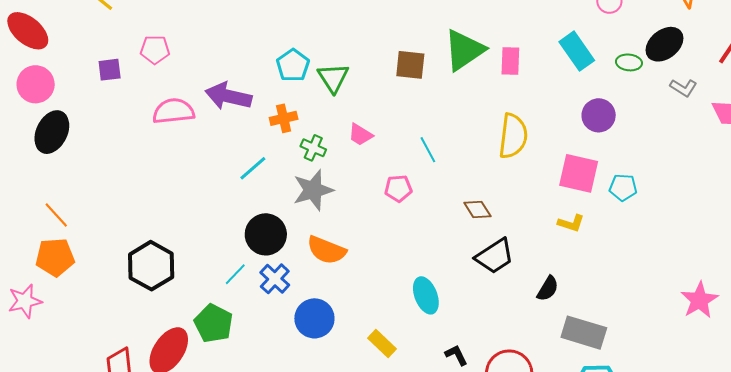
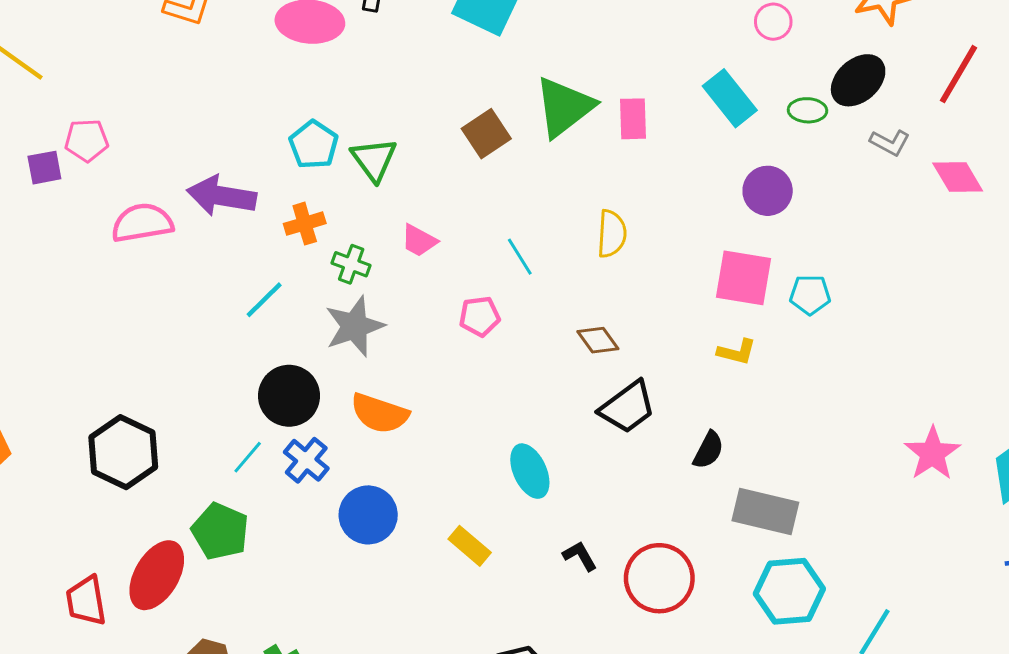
pink pentagon: (155, 50) -> (87, 140), moved
brown square: (410, 65) -> (486, 134), turned -36
yellow semicircle: (513, 136) -> (612, 234), moved, size x0.7

